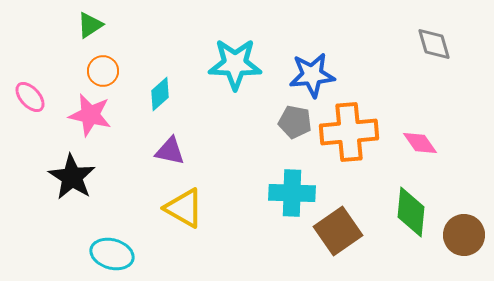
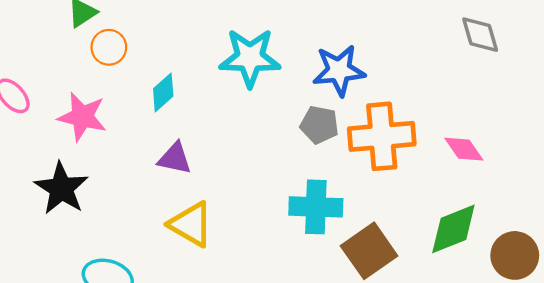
orange circle: (103, 71) -> (109, 47), moved
green diamond: (411, 212) -> (453, 229), turned 63

